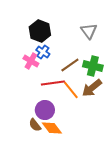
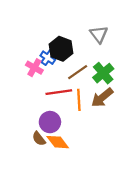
black hexagon: (40, 31) -> (61, 49), moved
green cross: (93, 66) -> (103, 73), turned 36
orange line: (71, 90) -> (79, 100), turned 36

